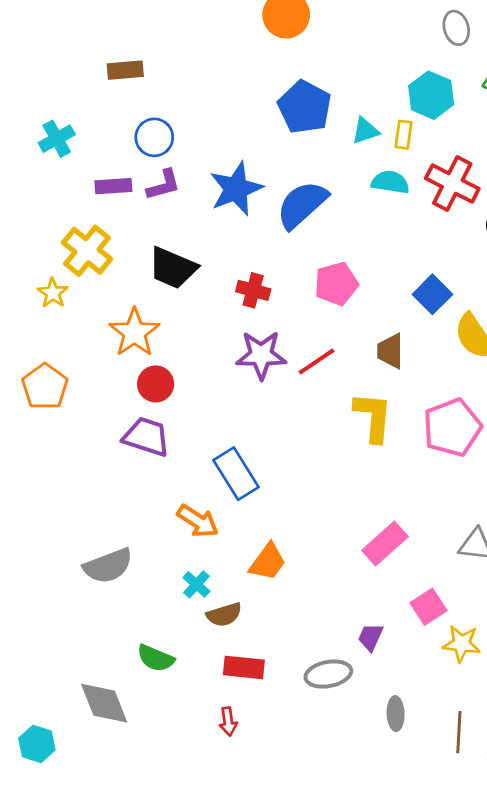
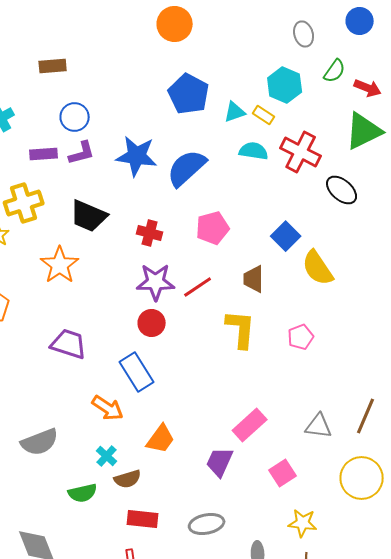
yellow rectangle: (403, 135) -> (264, 115), turned -65
blue star: (236, 189) -> (137, 156), turned 30
yellow cross: (87, 251) -> (24, 203), turned 33
red circle: (156, 384) -> (152, 323), moved
pink pentagon: (452, 427) -> (301, 337), size x0.6
purple trapezoid: (371, 637) -> (220, 462), moved, size x1.4
yellow star: (462, 644) -> (303, 523), moved
green semicircle: (156, 658) -> (83, 493), moved, turned -36

